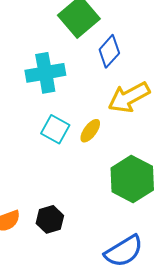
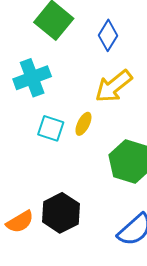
blue diamond: (109, 51) -> (108, 35), moved
black hexagon: (50, 219) -> (61, 213), size x1.5

